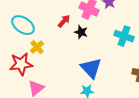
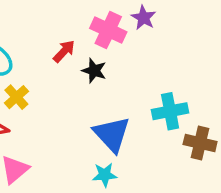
cyan cross: (124, 36) -> (170, 111), moved, turned -30

